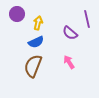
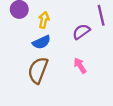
purple semicircle: (70, 33) -> (81, 32), turned 105

